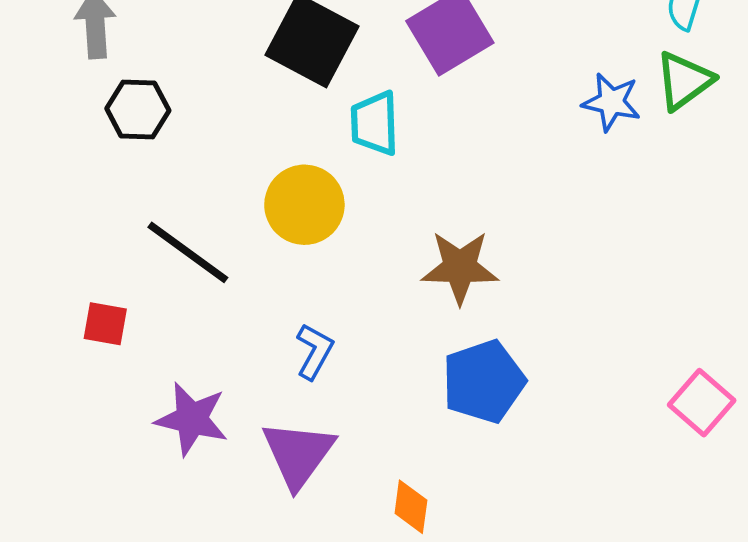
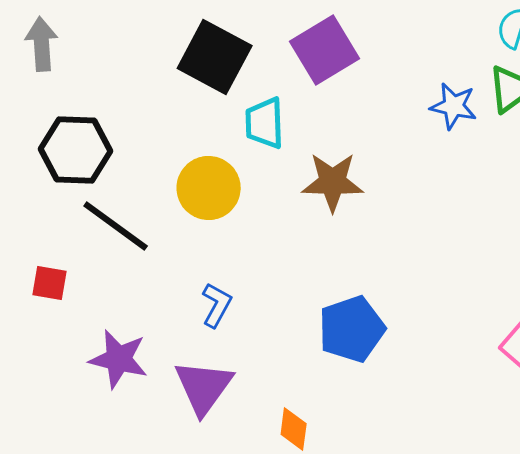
black hexagon: (138, 110) -> (76, 150), moved, size x1.4
brown star: (460, 267) -> (333, 182), moved

